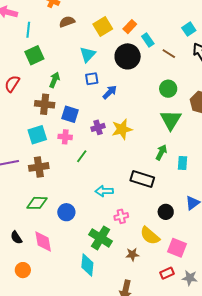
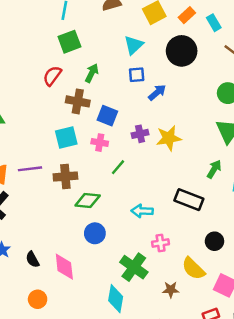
cyan rectangle: (148, 40) -> (214, 23), moved
red semicircle: (12, 84) -> (52, 76), moved
green diamond: (37, 203) -> (88, 200), moved

